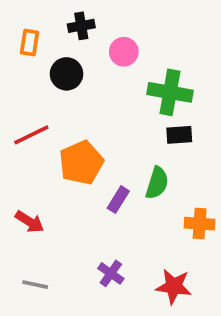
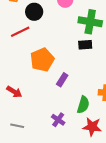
red line: (31, 135) -> (20, 32), moved
black rectangle: (179, 135) -> (85, 45), moved
green semicircle: (157, 183) -> (83, 105), moved

